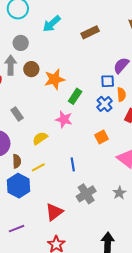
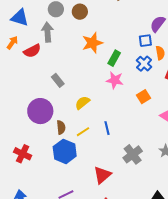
brown circle: (31, 69) -> (80, 12), moved
pink star: (64, 119) -> (115, 80), moved
blue line: (73, 164) -> (107, 128), moved

